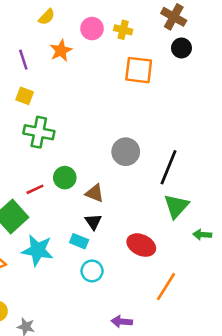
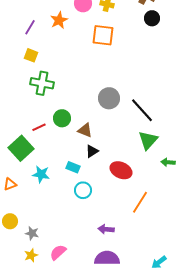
purple line: (23, 60) -> (30, 27), turned 49
orange square: (139, 70) -> (103, 35), moved
black line: (168, 167) -> (142, 110), turned -64
black triangle: (93, 222) -> (92, 151), moved, turned 32
cyan star: (38, 250) -> (41, 174), size x0.7

